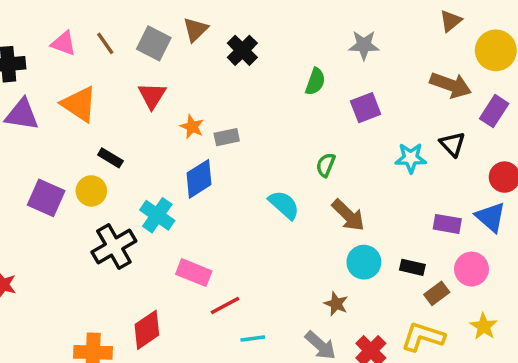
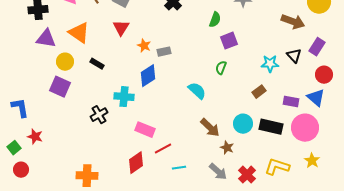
purple square: (366, 108) -> (229, 41), moved
purple rectangle: (494, 111) -> (317, 47), moved
yellow circle: (91, 191) -> (65, 62), moved
cyan cross: (157, 215) -> (124, 97), turned -30
brown arrow: (348, 215) -> (210, 128), moved
black cross: (114, 246) -> (99, 115), size x0.7
black rectangle: (412, 267) -> (271, 127), size x1.6
pink circle: (471, 269) -> (305, 128), size x1.4
brown rectangle: (437, 293) -> (259, 92), moved
red diamond: (147, 330) -> (136, 163), moved

